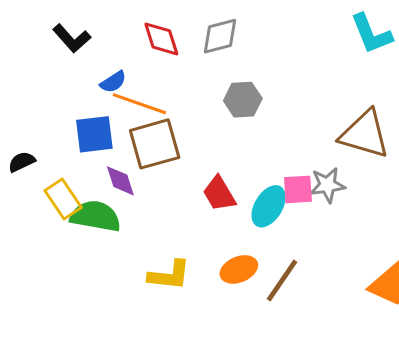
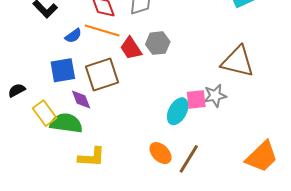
orange line: (139, 104) -> (102, 30), moved
red trapezoid: (219, 194) -> (131, 48), moved
orange ellipse: (239, 269) -> (160, 153), turned 70
yellow L-shape: (169, 275) -> (92, 157), moved

